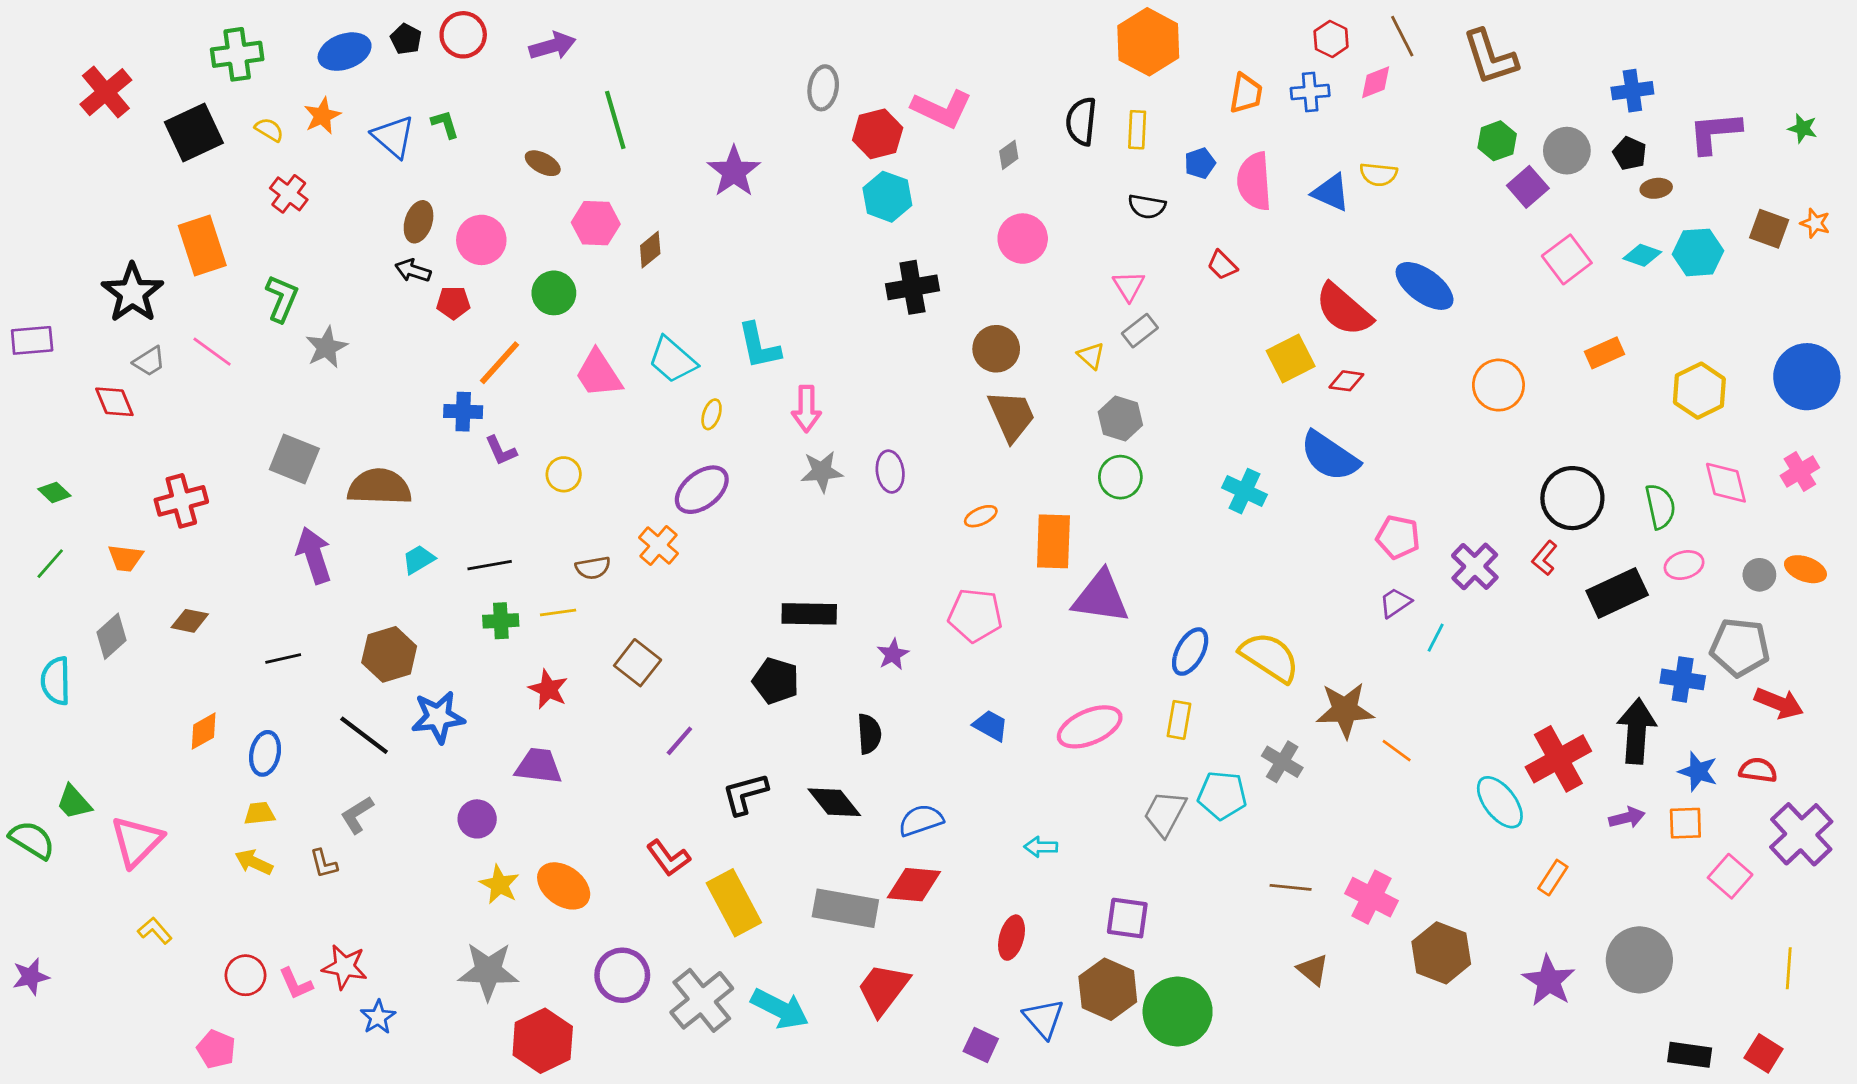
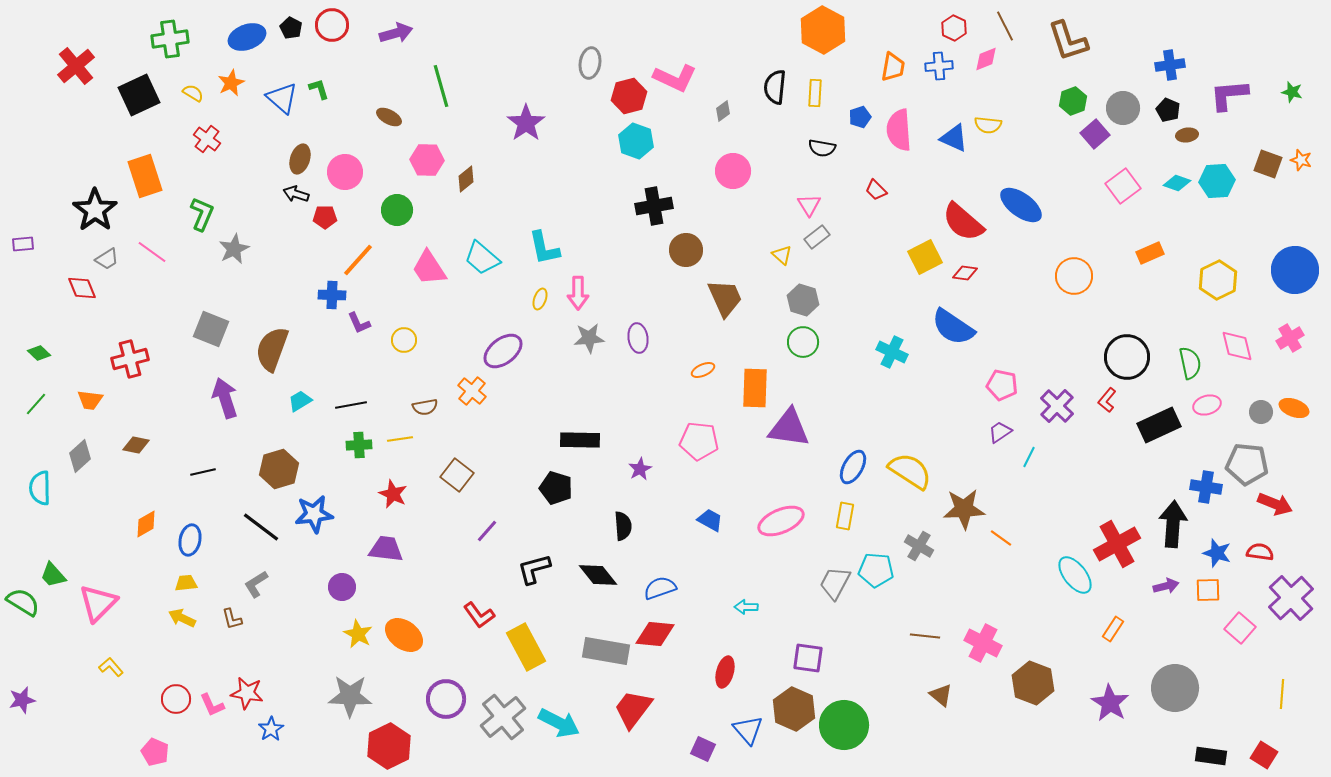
purple rectangle: (32, 340) -> (23, 244), size x0.7
brown circle: (996, 349) -> (686, 250), moved
yellow ellipse: (712, 414) -> (540, 299), moved
brown semicircle: (379, 487) -> (272, 349), turned -72

